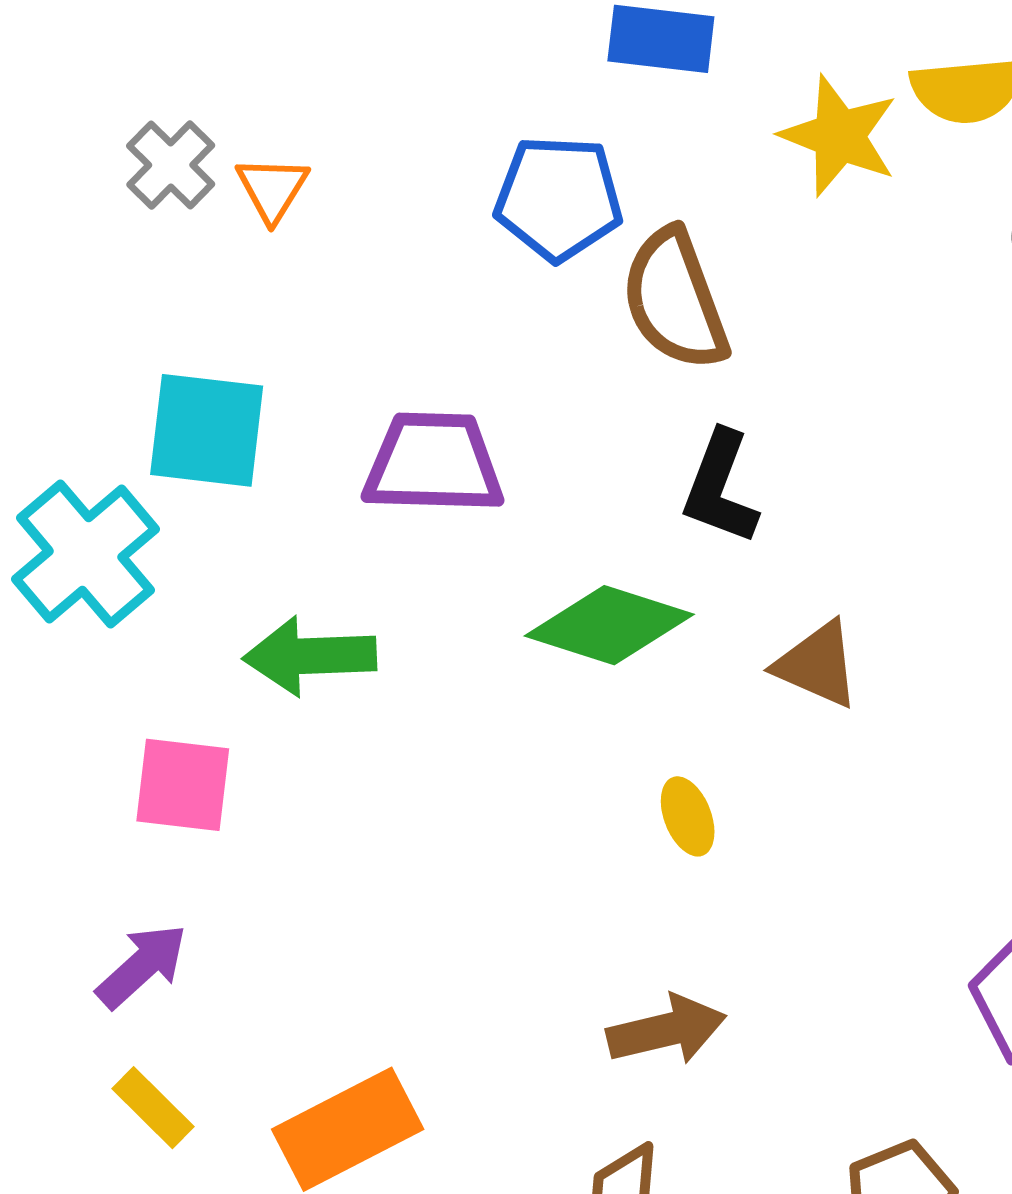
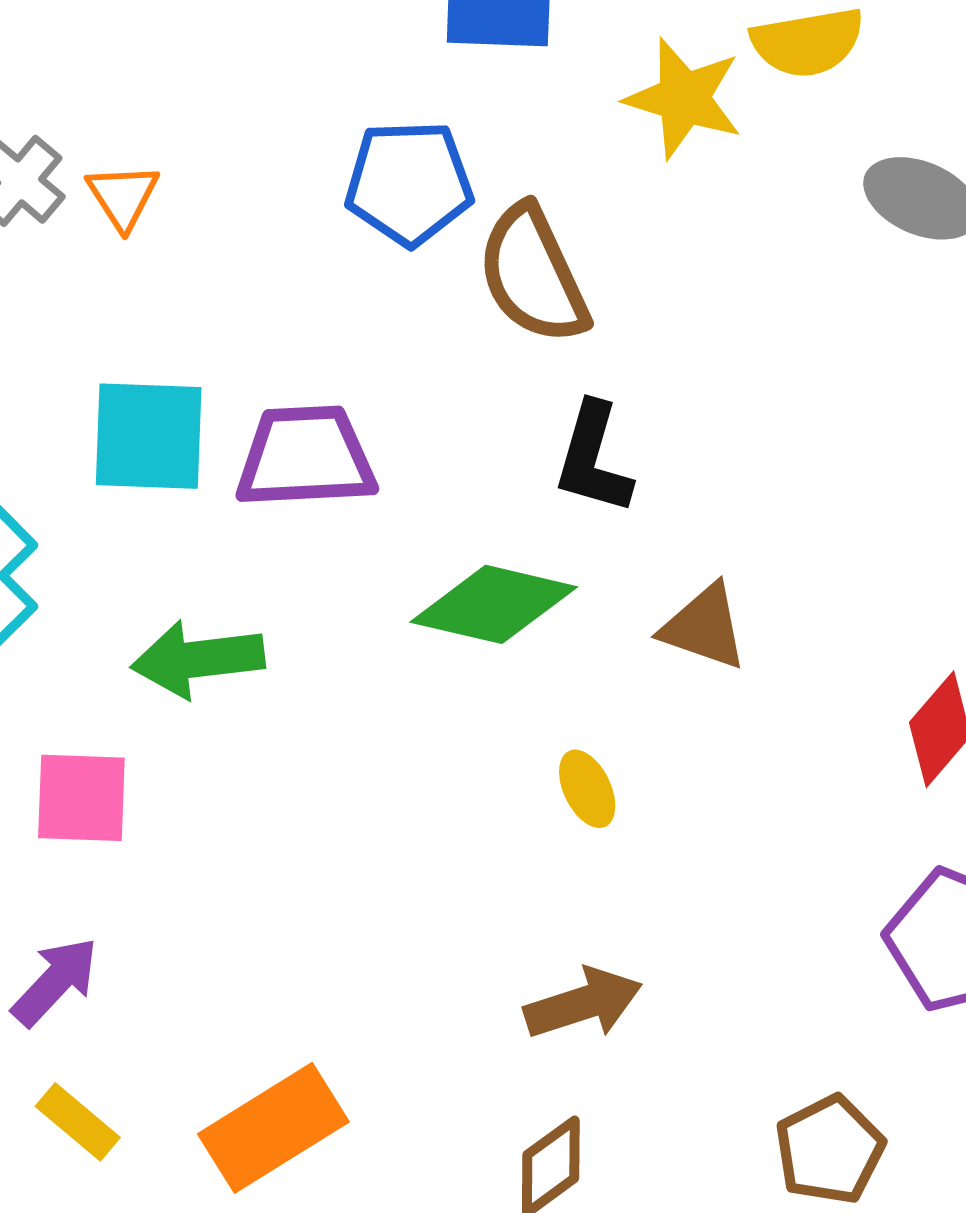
cyan square: (207, 430) -> (149, 436), moved

